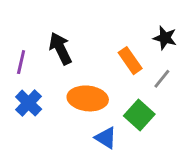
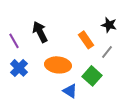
purple line: (21, 62) -> (14, 41), turned -42

